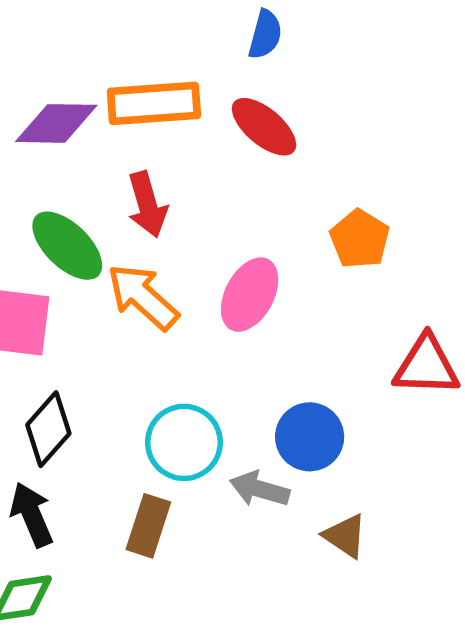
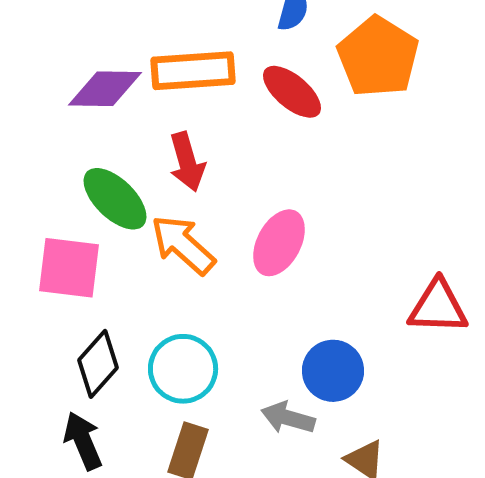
orange pentagon: (360, 239) -> (378, 57), moved, size x1.5
cyan circle: (184, 442) -> (183, 369), moved

